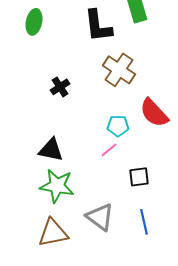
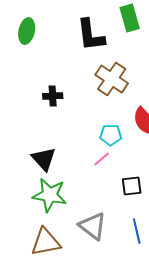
black cross: (60, 87) -> (53, 96), turned 30
black triangle: (51, 150) -> (44, 159), turned 36

